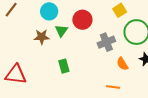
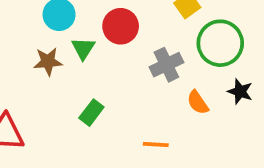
green rectangle: (64, 66) -> (91, 113), turned 56
orange line: (113, 87) -> (156, 145), moved

